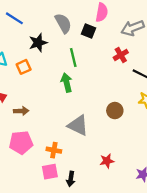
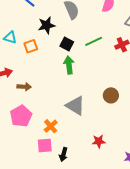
black square: (88, 31) -> (67, 44), moved
green line: (73, 58) -> (94, 41), moved, turned 72
pink pentagon: (21, 143) -> (21, 116), turned -30
orange cross: (54, 150) -> (51, 126), turned 32

